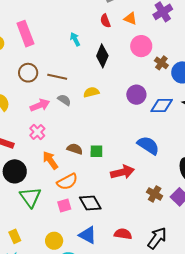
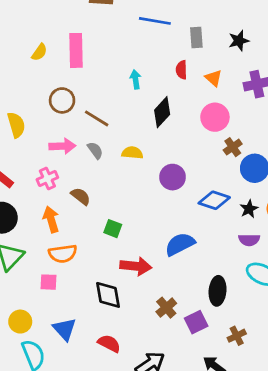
purple circle: (136, 95) -> (173, 177), moved
blue semicircle: (148, 145) -> (180, 244), turned -80
brown semicircle: (75, 149) -> (81, 196), moved
black diamond: (90, 203) -> (108, 295), moved

